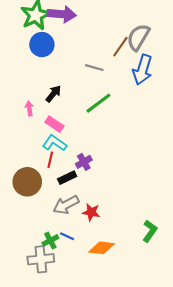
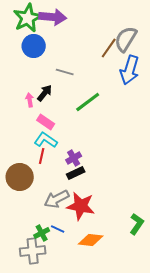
gray line: (94, 68) -> (65, 72), moved
pink arrow: (29, 108) -> (30, 100), moved
black rectangle: (67, 178) -> (76, 173), moved
red star: (91, 212) -> (81, 206), size x1.6

